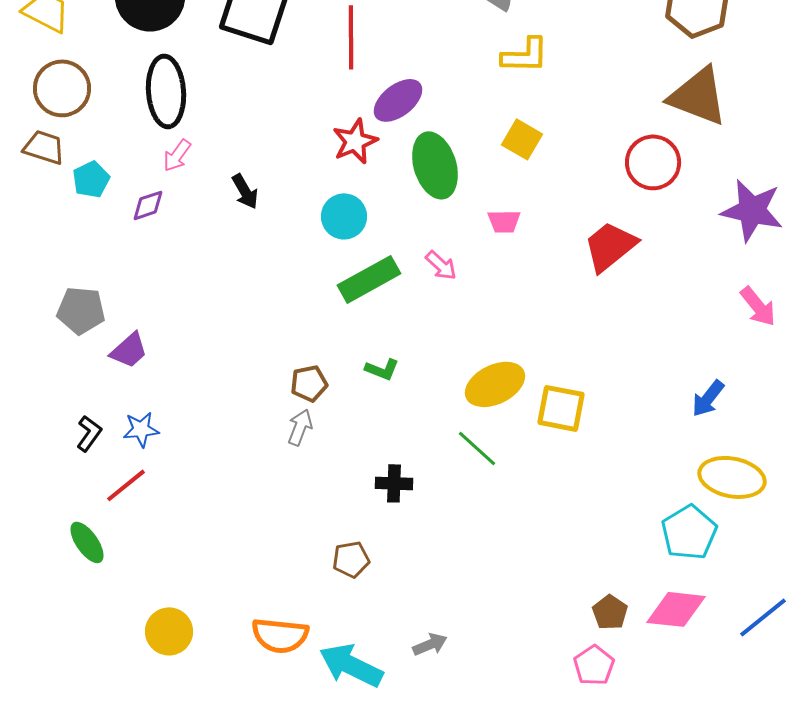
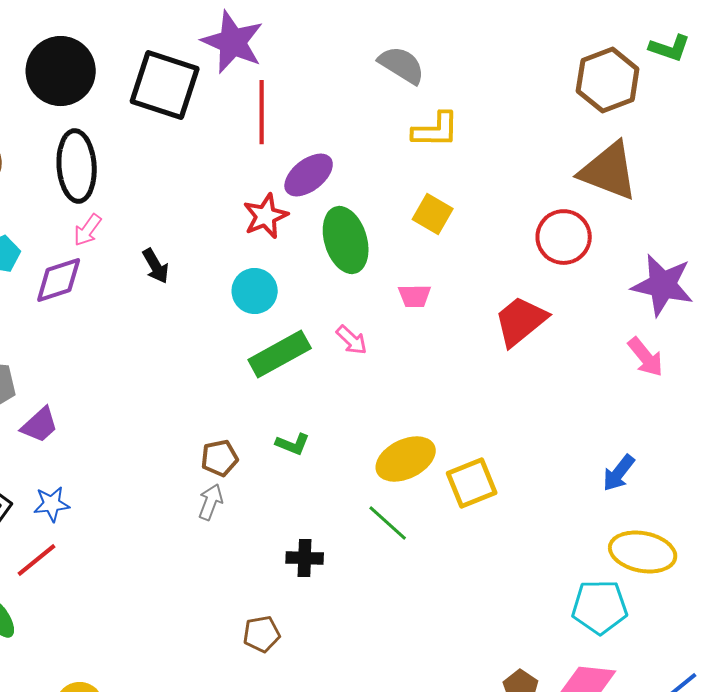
purple diamond: (148, 205) -> (59, 280), size x1.5
pink arrow: (758, 306) -> (646, 357), moved
yellow square: (561, 408) -> (472, 483), turned -33
cyan pentagon: (689, 532) -> (600, 607), turned 30

